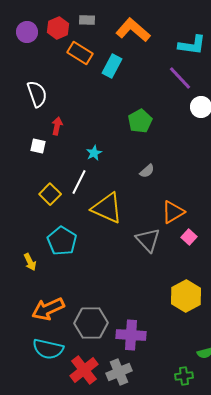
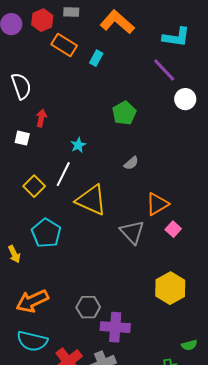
cyan rectangle: (112, 66) -> (96, 58), size x0.7
gray hexagon: (91, 323) -> (88, 307), moved, size x0.7

